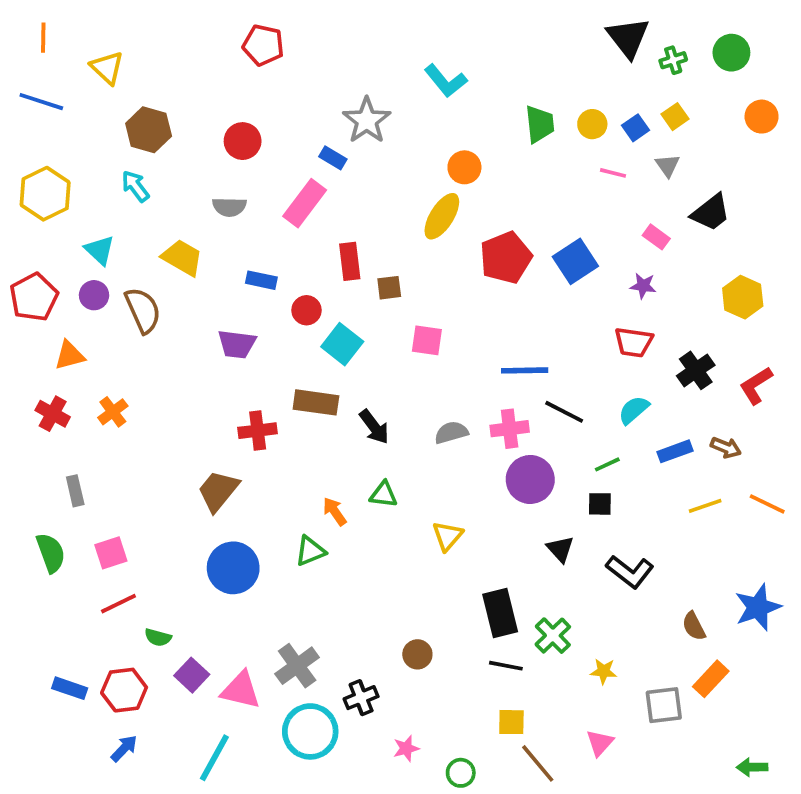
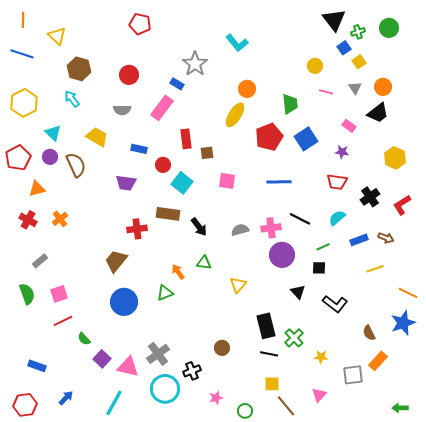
orange circle: (762, 117) -> (383, 87), moved
green trapezoid: (540, 124) -> (290, 104), moved
blue square: (636, 128) -> (344, 48), moved
blue line: (525, 370) -> (279, 182), moved
gray rectangle: (75, 491) -> (40, 261), turned 63
orange line: (767, 504) -> (408, 293), moved
green semicircle: (158, 637) -> (84, 339), turned 32
red hexagon: (124, 690) -> (25, 405), moved

